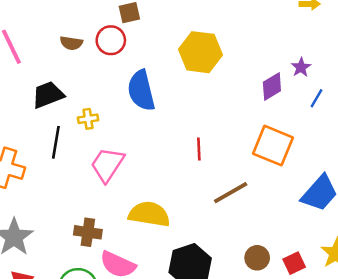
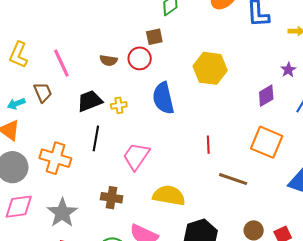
purple star: (301, 67) -> (288, 70), moved
yellow cross: (88, 119) -> (119, 105), moved
brown line: (231, 193) -> (233, 179), turned 48
brown cross: (88, 232) -> (112, 198), moved

